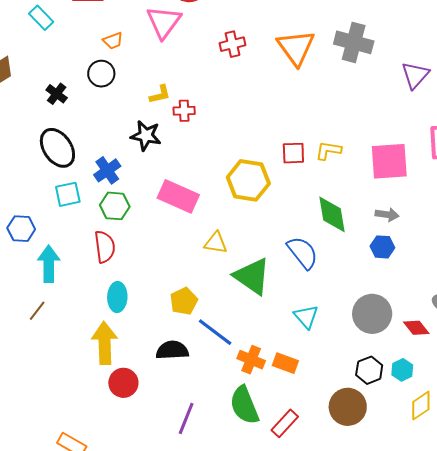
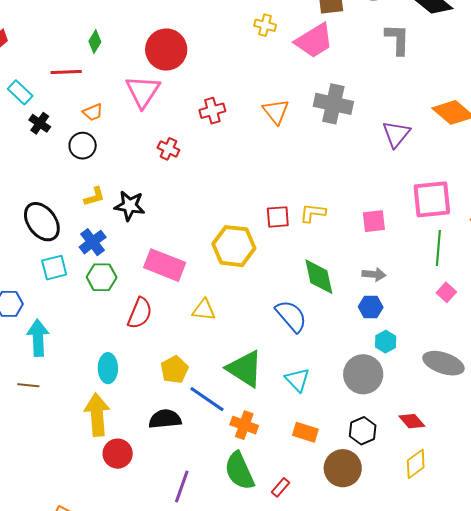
orange triangle: (296, 48) -> (276, 111), size x0.7
black cross: (57, 94) -> (40, 123), moved
yellow L-shape: (160, 94) -> (94, 197), moved
red cross: (184, 111) -> (168, 149), moved, turned 30
pink square: (389, 161) -> (374, 221), size x0.6
red semicircle: (105, 247) -> (140, 313), moved, turned 32
green triangle: (252, 276) -> (245, 369), moved
brown line: (37, 311) -> (28, 385), turned 60
red diamond: (416, 328) -> (412, 421), moved
orange rectangle: (285, 363) -> (305, 432), moved
cyan hexagon: (402, 370) -> (386, 342), moved
red rectangle: (285, 423) -> (280, 487), size x0.7

